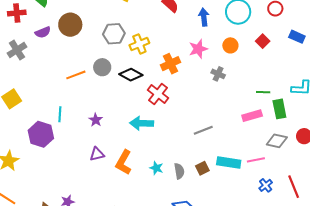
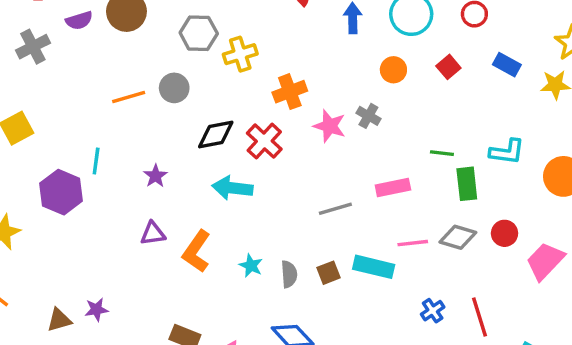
pink star: (198, 49) -> (330, 126), moved, turned 30
black diamond: (131, 75) -> (216, 135), moved, turned -45
pink rectangle: (252, 116) -> (393, 187), moved
pink line: (256, 160) -> (413, 243), moved

